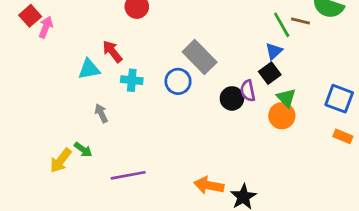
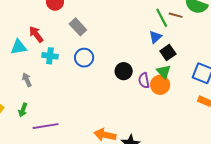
gray rectangle: (200, 57) -> (78, 27), moved, size x0.7
black square: (270, 73) -> (168, 53), moved
purple semicircle: (248, 91) -> (144, 80), moved
green arrow: (83, 150) -> (23, 110), moved, turned 72

